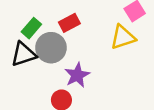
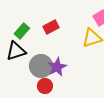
gray circle: (51, 48) -> (41, 66), moved

